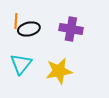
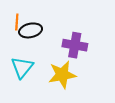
purple cross: (71, 29) -> (75, 45), moved

